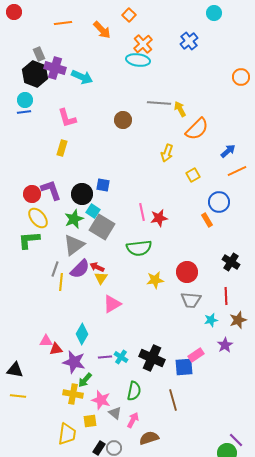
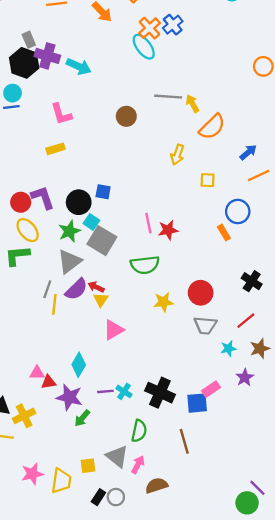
blue cross: (189, 41) -> (173, 25), moved
cyan ellipse: (138, 60) -> (144, 47), turned 45
yellow rectangle: (62, 148) -> (55, 149), turned 56
yellow square: (193, 175) -> (208, 180), turned 32
red line: (226, 296) -> (246, 321), turned 54
yellow cross: (73, 394) -> (24, 416), moved, turned -36
pink star: (101, 400) -> (32, 474), moved, turned -30
gray triangle: (115, 413) -> (117, 456), size x1.5

